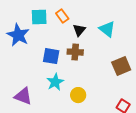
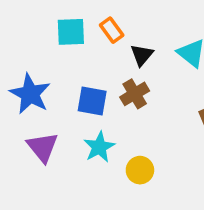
blue star: (18, 35) -> (30, 94), moved
brown cross: (75, 52) -> (135, 94), turned -35
purple triangle: (23, 96) -> (43, 147), moved, turned 30

